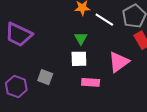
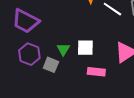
green triangle: (81, 38) -> (63, 49), moved
purple hexagon: (16, 87) -> (29, 54), moved

